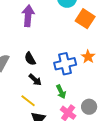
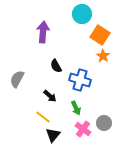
orange star: (88, 57) -> (103, 56), moved
black semicircle: (30, 59) -> (56, 66), moved
blue cross: (65, 64) -> (80, 80), turned 30

